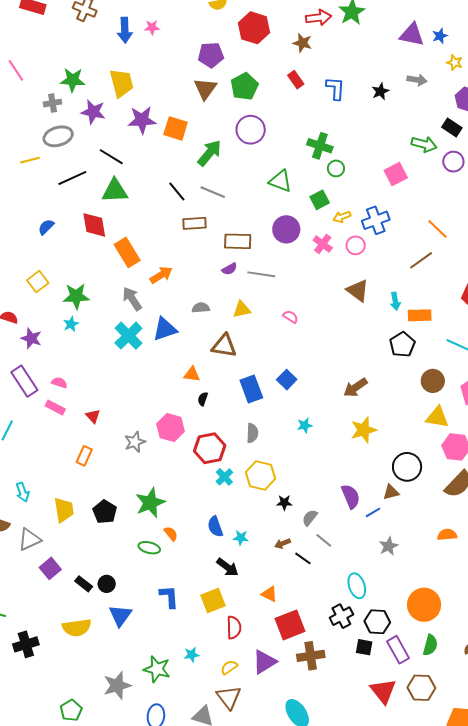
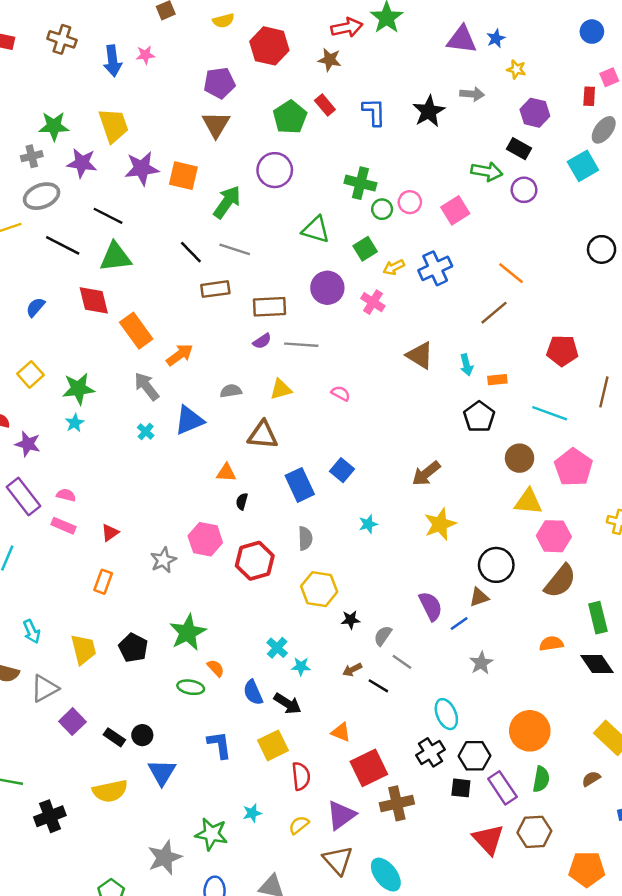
green pentagon: (244, 86) -> (290, 117), moved
black star: (380, 91) -> (429, 111), size x1.5
black line: (72, 178) -> (63, 245), turned 56
pink circle: (356, 245) -> (410, 202), moved
orange rectangle: (420, 315) -> (497, 380), size x0.7
cyan cross: (128, 336) -> (146, 432), size x0.5
red triangle: (93, 416) -> (110, 533), turned 42
cyan cross: (224, 477) -> (277, 648), moved
blue semicircle: (215, 527) -> (253, 692), moved
brown triangle: (229, 697) -> (338, 860), moved

